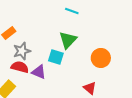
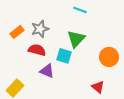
gray star: (22, 51) -> (40, 29), moved
red semicircle: (20, 67) -> (37, 50), moved

